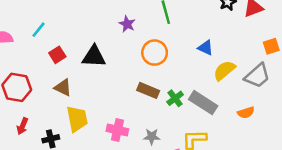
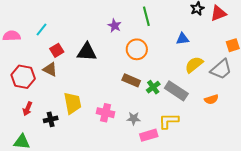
blue triangle: (206, 48) -> (183, 39), moved, turned -32
brown triangle: (63, 87) -> (50, 69), moved

